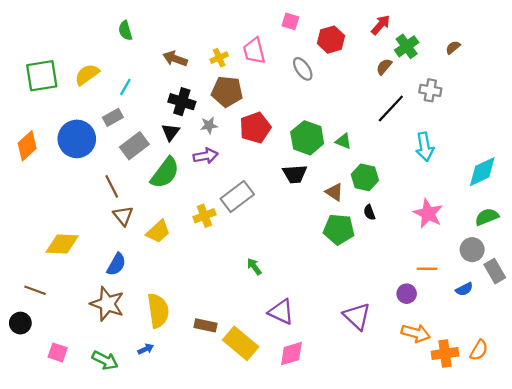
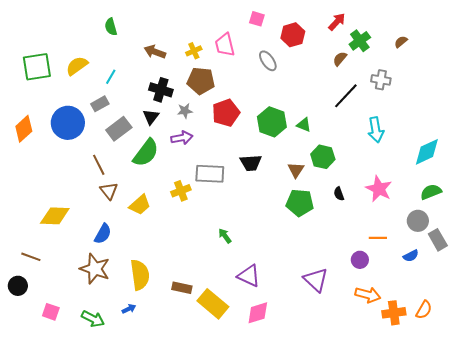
black trapezoid: (295, 174) -> (251, 163), moved
brown triangle: (334, 192) -> (296, 170), turned 30
gray rectangle: (237, 197) -> (210, 174), turned 40
black semicircle: (369, 212) -> (339, 194), moved

